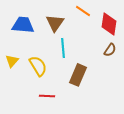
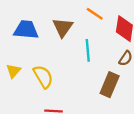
cyan line: (63, 48) -> (88, 50), moved
brown rectangle: (78, 75) -> (110, 85), moved

